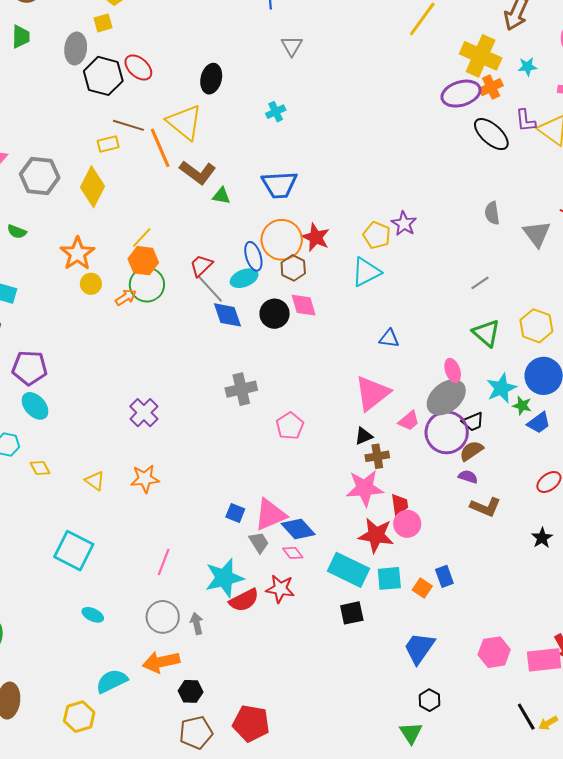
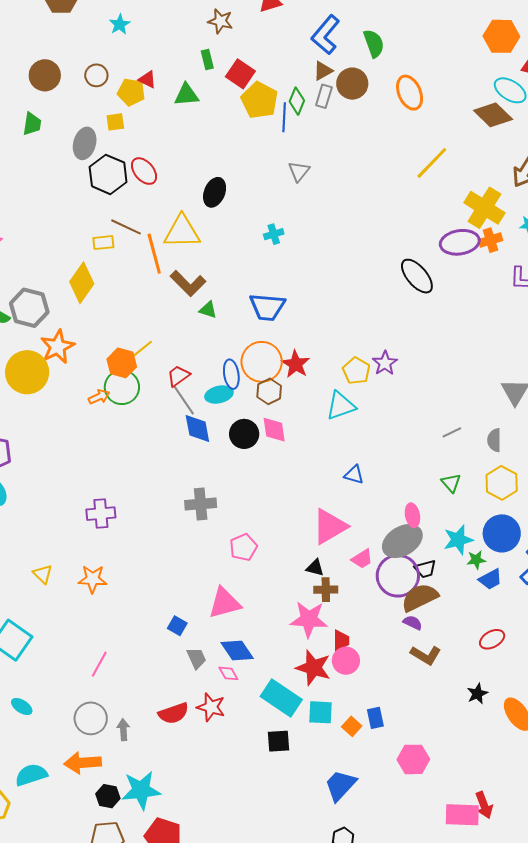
yellow triangle: (184, 122) -> (182, 232), turned -48
black ellipse: (491, 134) -> (417, 276), moved
gray hexagon: (40, 176) -> (29, 308), moved
gray semicircle: (492, 213) -> (494, 440), moved
yellow line: (142, 238) -> (142, 349), moved
yellow circle: (91, 284) -> (27, 372), moved, size x2.0
green triangle: (486, 333) -> (451, 483), size x0.7
green star: (522, 406) -> (476, 560), turned -30
purple cross: (144, 413) -> (101, 514), turned 32
black triangle: (364, 436) -> (315, 568), turned 30
brown semicircle: (471, 451) -> (420, 597), size x1.5
pink triangle: (270, 515) -> (224, 603), moved
cyan star: (224, 578) -> (141, 790), moved
pink hexagon: (494, 652) -> (413, 759), moved

